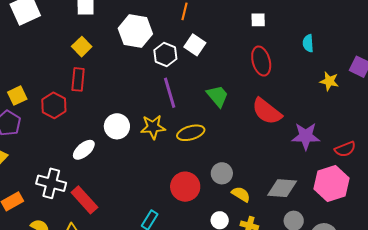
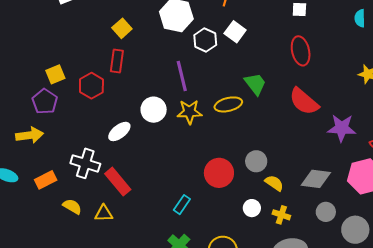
cyan semicircle: (308, 43) -> (360, 18), moved
purple line: (170, 93) -> (182, 76), moved
yellow ellipse: (191, 133) -> (228, 104), moved

